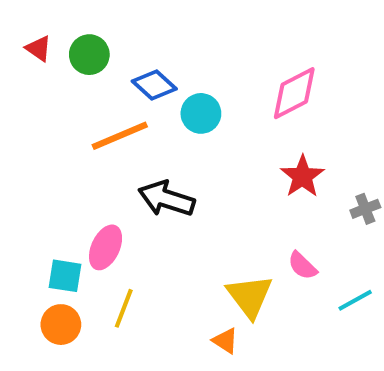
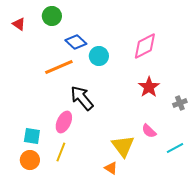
green circle: (89, 55) -> (52, 16), moved
black arrow: (166, 199) -> (82, 98), turned 32
pink ellipse: (106, 247) -> (64, 122), moved

